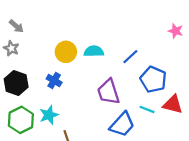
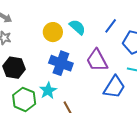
cyan semicircle: (94, 51) -> (77, 27), turned 54
blue cross: (54, 81) -> (61, 63), moved, size x1.6

